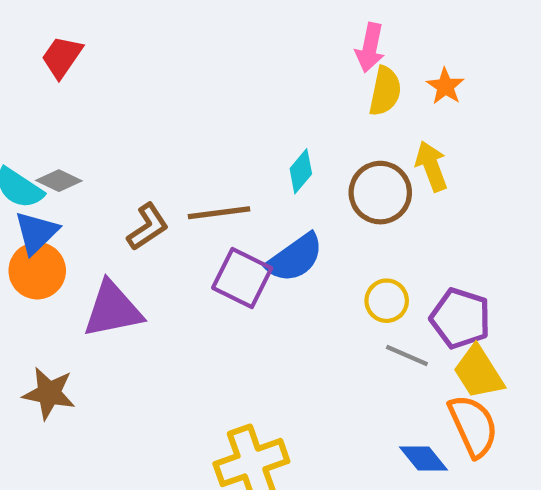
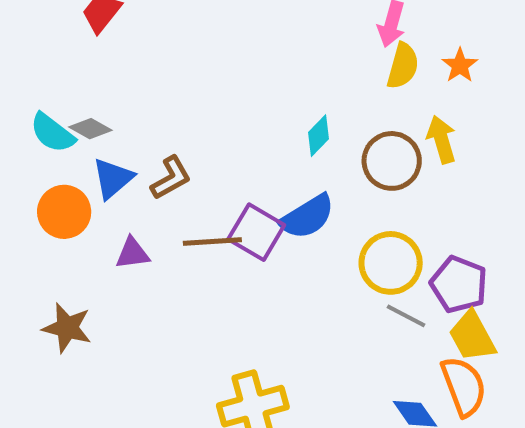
brown line: (219, 213) -> (212, 242), moved
blue triangle: (36, 232) -> (113, 178), moved
yellow circle: (387, 301) -> (391, 263), size x1.5
purple triangle: (113, 309) -> (132, 253), size x0.6

